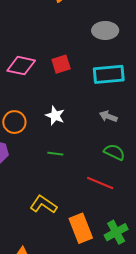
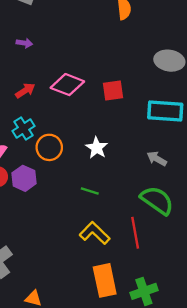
green semicircle: (114, 152) -> (157, 200), size x1.4
red line: (100, 183) -> (135, 233), turned 48
yellow L-shape: (43, 204) -> (95, 233), moved

